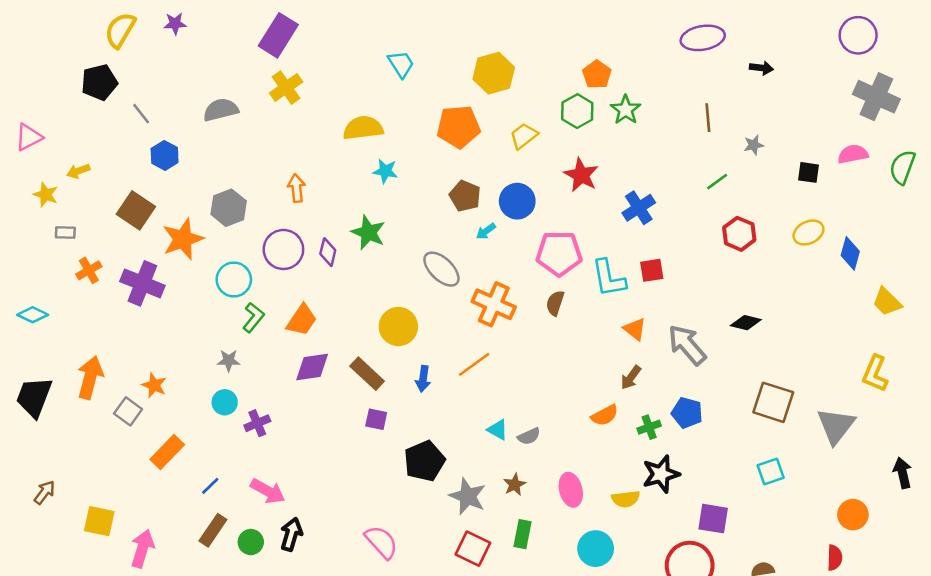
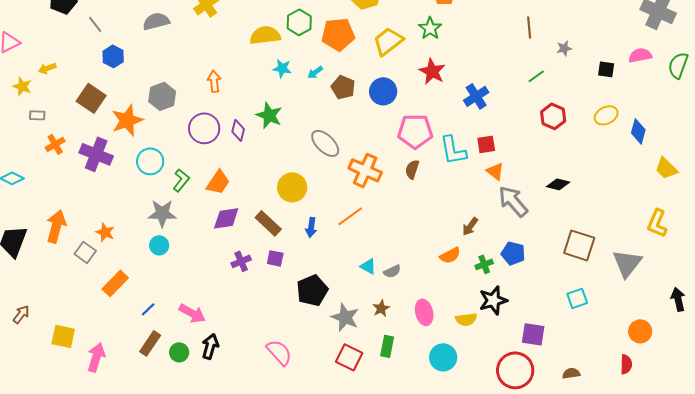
green star: (626, 110) -> (430, 28), moved
green hexagon: (577, 111) -> (299, 22), moved
yellow trapezoid: (524, 136) -> (388, 41), size x1.4
cyan arrow: (486, 231) -> (315, 72), moved
cyan circle: (234, 280) -> (150, 161), moved
orange triangle: (635, 329) -> (495, 171), moved
gray star: (229, 360) -> (162, 213), size x1.6
purple cross: (257, 423) -> (241, 261), moved

